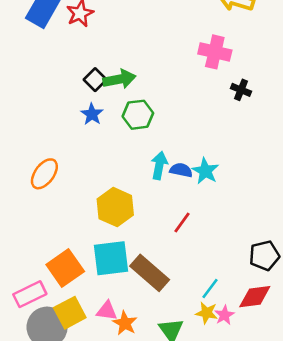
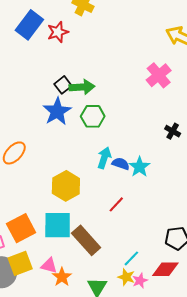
pink cross: (215, 52) -> (159, 75), turned 30
black cross: (241, 90) -> (173, 131), moved
blue star: (92, 114) -> (57, 111), size x1.6

